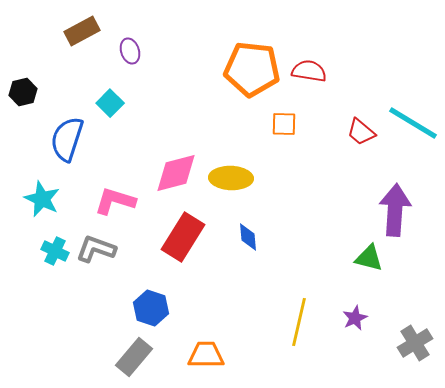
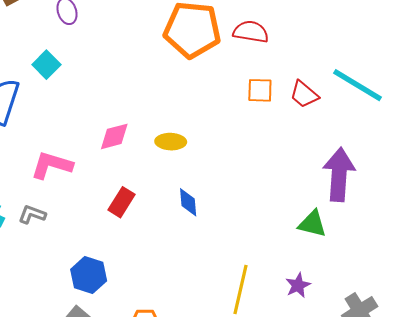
orange square: (284, 124) -> (260, 90), moved
pink diamond: (176, 173) -> (114, 136), size x0.7
yellow ellipse: (231, 178) -> (171, 142), size x0.7
red rectangle: (183, 237) -> (121, 202), size x0.6
gray L-shape: (96, 249) -> (32, 214), size x0.7

